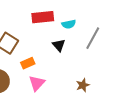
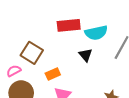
cyan semicircle: (69, 24) -> (96, 33), size x1.5

